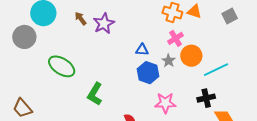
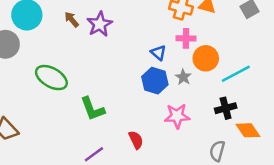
pink cross: (176, 38) -> (186, 38), turned 35
blue triangle: (142, 50) -> (158, 53), moved, turned 40
gray star: (169, 61) -> (183, 77), moved
green L-shape: (95, 94) -> (92, 109), turned -50

